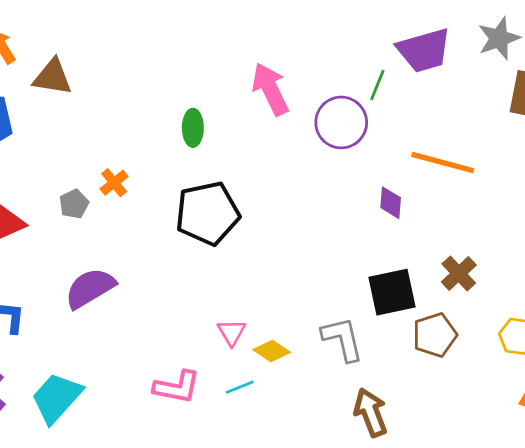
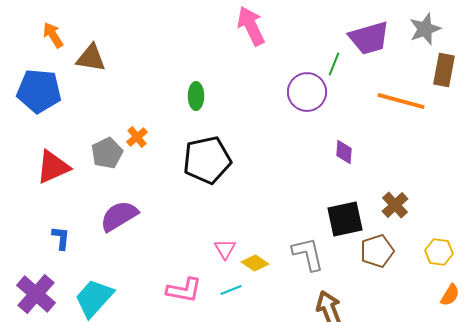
pink arrow: (270, 89) -> (251, 26), moved
orange line: (443, 163) -> (401, 101), moved
gray pentagon: (74, 204) -> (107, 153), size x1.4

